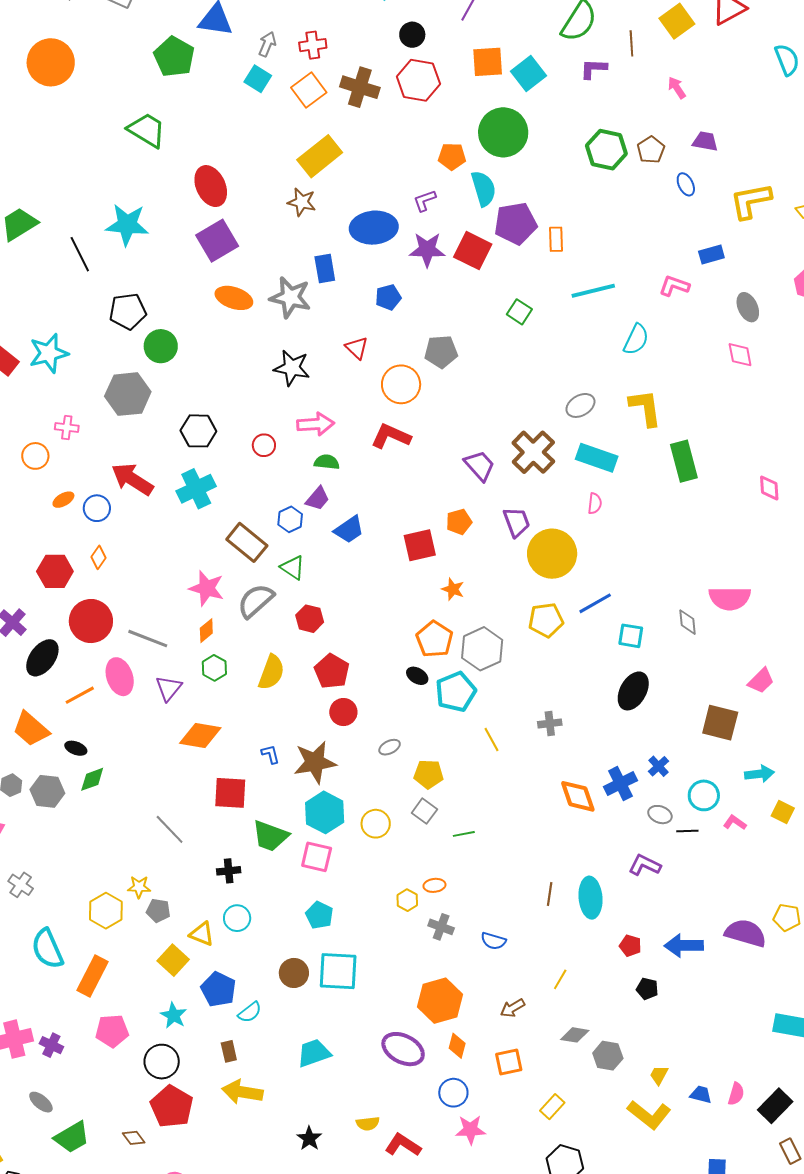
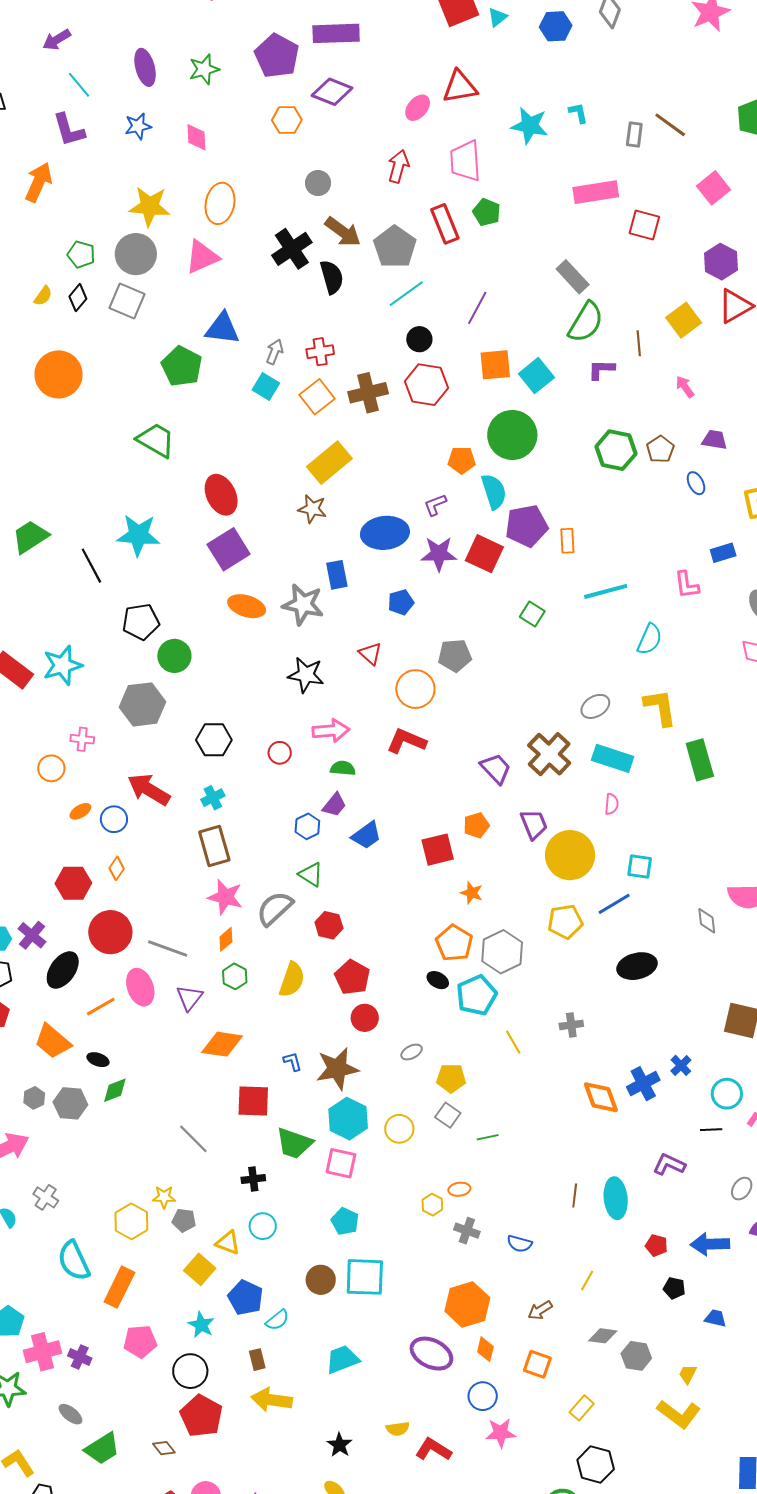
brown cross: (360, 87) -> (368, 393), turned -30
pink L-shape: (674, 286) -> (687, 585), turned -116
cyan cross: (196, 489) -> (213, 798), size x0.6
brown rectangle: (247, 542) -> (214, 846), moved, turned 36
cyan square: (631, 636) -> (640, 866), moved
black ellipse: (633, 691) -> (637, 966), moved, turned 48
gray ellipse: (660, 815) -> (742, 1189), moved, turned -75
orange square: (509, 1062) -> (537, 1364), turned 32
blue trapezoid: (701, 1095) -> (715, 1318), moved

